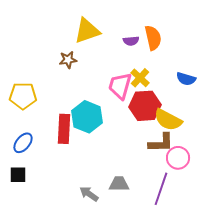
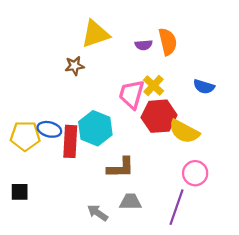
yellow pentagon: (23, 96) -> (25, 136), moved
blue ellipse: (23, 143) -> (49, 129), moved, turned 65
brown L-shape: (161, 143) -> (121, 168), moved

